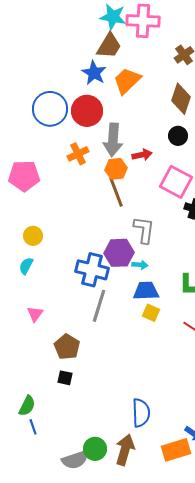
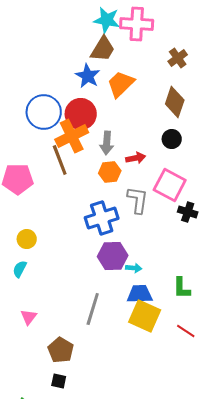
gray arrow: (113, 140) -> (107, 143), size x0.7
orange cross: (78, 154) -> (72, 136), moved, size x1.5
brown line: (116, 192) -> (60, 160), moved
gray L-shape: (144, 230) -> (138, 200), moved
blue cross: (92, 270) -> (102, 218), moved, turned -32
yellow square: (151, 313) -> (145, 316), size x1.8

